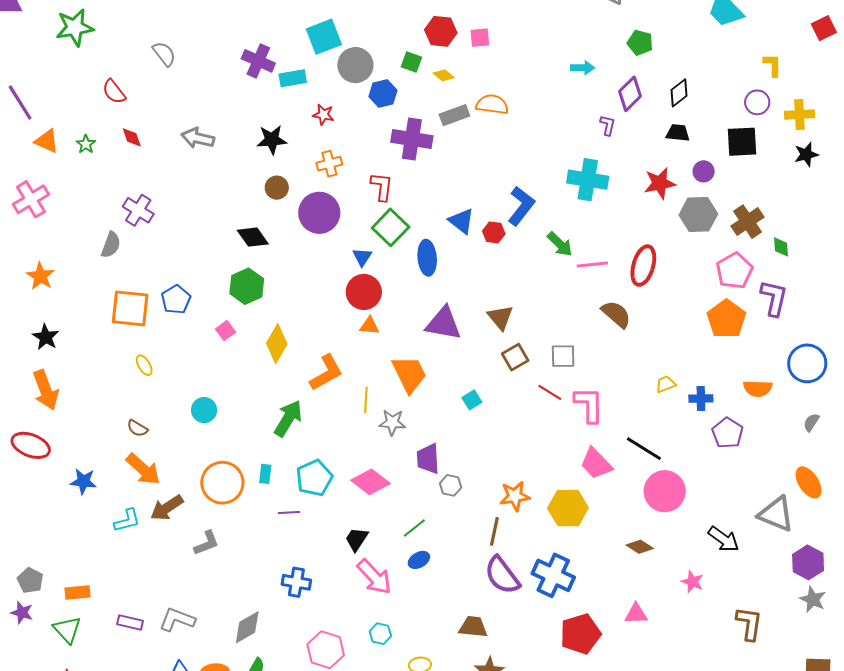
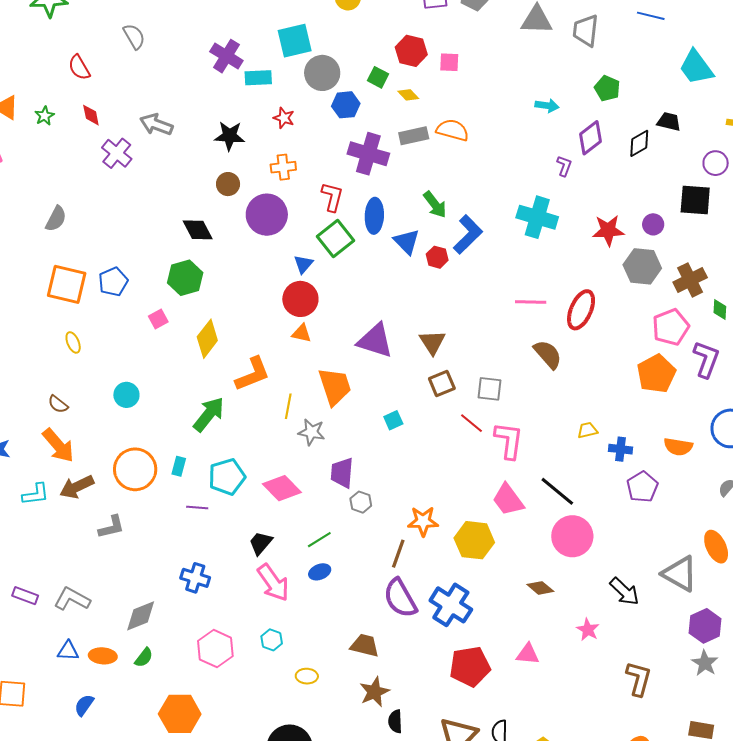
black trapezoid: (678, 133) -> (669, 122), moved
purple cross: (138, 210) -> (117, 153), moved
green arrow: (560, 244) -> (435, 205), moved
blue ellipse: (427, 258) -> (374, 216), moved

